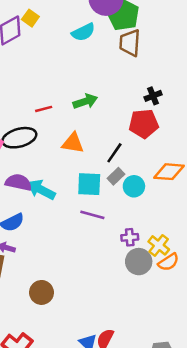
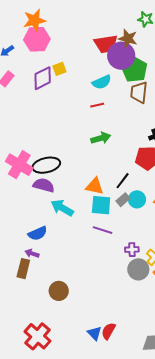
yellow square: (30, 18) -> (59, 69), turned 32
red line: (44, 109) -> (97, 105), moved
orange triangle: (73, 143) -> (95, 186), moved
purple semicircle: (18, 182) -> (44, 185), moved
cyan circle: (134, 186) -> (137, 199), moved

